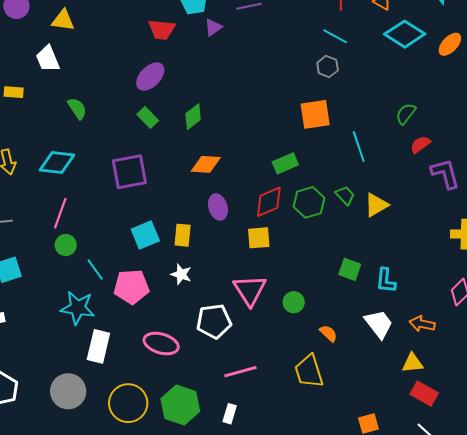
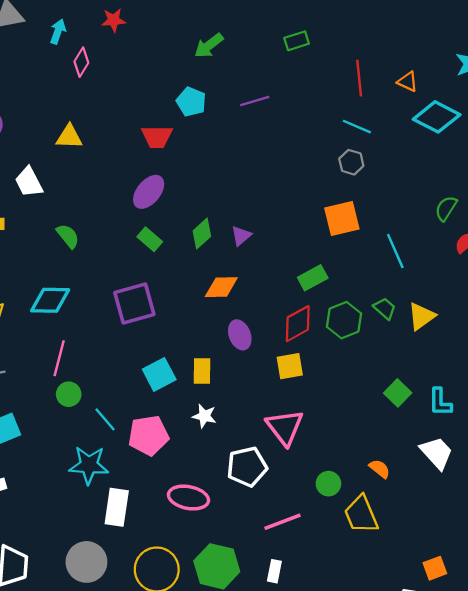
yellow triangle: (63, 20) -> (69, 137), moved
purple triangle: (213, 27) -> (241, 236), moved
green square: (350, 269) -> (398, 393), turned 30
green circle: (294, 302) -> (328, 484), moved

